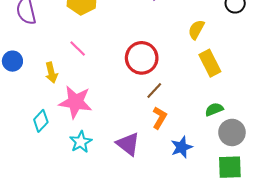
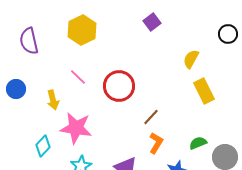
red circle: (142, 58) -> (119, 86), moved
green semicircle: (214, 109) -> (198, 143), moved

